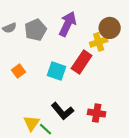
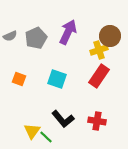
red rectangle: (82, 62) -> (99, 76), moved
orange square: (19, 71) -> (19, 79), turned -32

